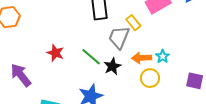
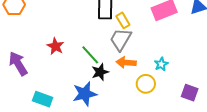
yellow rectangle: (133, 23) -> (123, 20), moved
orange arrow: (142, 58) -> (126, 62), moved
black star: (112, 66) -> (100, 72), moved

